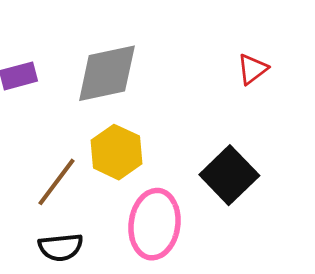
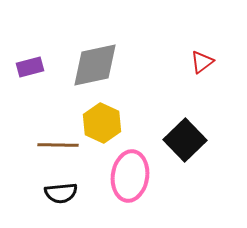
brown line: (57, 182) -> (58, 145), turned 54

